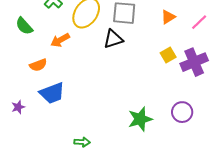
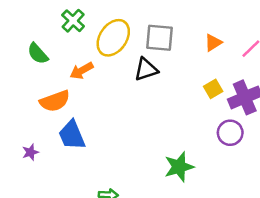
orange semicircle: (38, 65) -> (55, 101), size x1.4
blue trapezoid: (52, 93) -> (72, 135), turned 88
purple circle: (182, 112) -> (230, 133), moved

